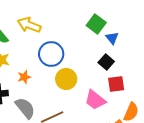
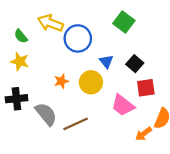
blue triangle: (112, 38) -> (106, 61), moved
blue circle: (51, 54) -> (78, 38), moved
orange star: (24, 77) -> (61, 81), moved

